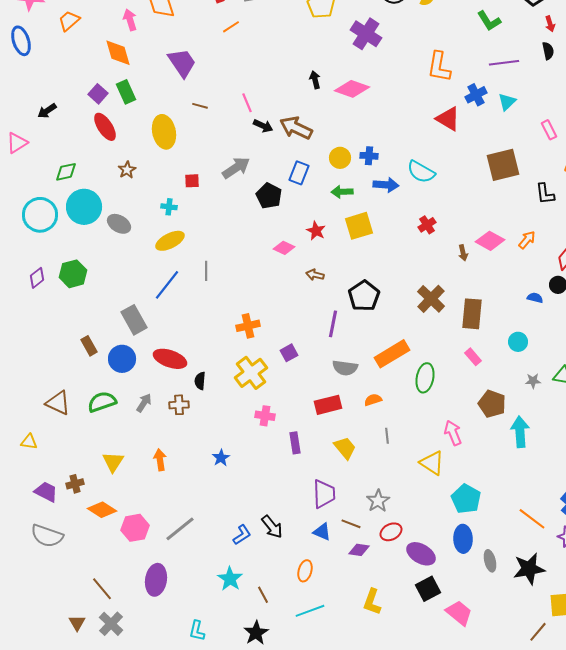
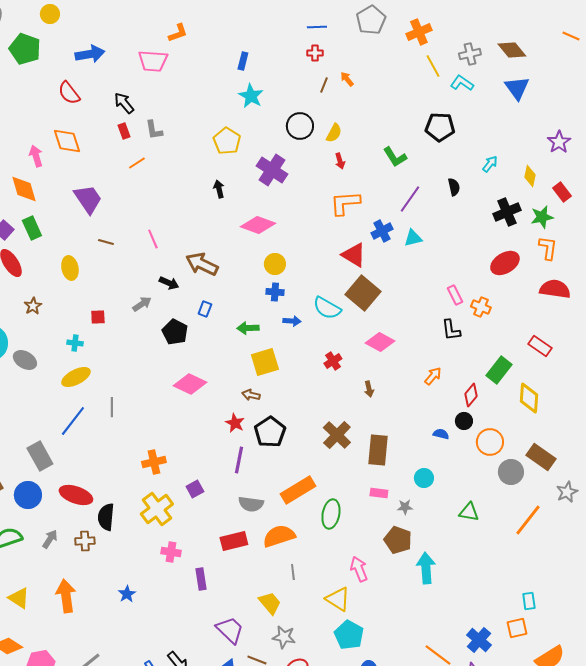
red arrow: (550, 24) -> (340, 161), moved
purple line: (504, 63) -> (410, 199), turned -48
orange L-shape: (439, 67) -> (345, 203), turned 76
black arrow: (315, 80) -> (219, 189), moved
cyan triangle: (507, 102) -> (413, 238), turned 30
black arrow: (263, 126) -> (169, 283), moved
pink rectangle: (549, 130) -> (455, 295), moved
yellow ellipse: (164, 132) -> (70, 268), size x0.7
yellow circle: (340, 158) -> (275, 264), moved
brown square: (503, 165) -> (363, 293), moved, turned -36
gray arrow: (236, 168) -> (142, 304), size x0.7
blue rectangle: (299, 173) -> (205, 309), size x0.7
blue arrow: (386, 185) -> (292, 321), size x0.7
red star: (316, 231) -> (235, 423), moved
pink diamond: (490, 241) -> (380, 342), moved
pink diamond: (284, 248) -> (190, 384), size x1.5
brown arrow: (315, 275) -> (251, 395), moved
pink rectangle: (473, 357) -> (379, 493), turned -42
black semicircle: (200, 381) -> (106, 517), size x1.5
gray star: (533, 381) -> (405, 507), moved
orange semicircle: (373, 400) -> (279, 536), size x1.8
yellow trapezoid: (345, 448) -> (270, 603), moved
orange arrow: (160, 460) -> (66, 596), size x1.5
yellow triangle: (113, 462) -> (19, 598), turned -30
purple trapezoid: (324, 494) -> (230, 630), turned -44
cyan pentagon: (466, 499) -> (349, 635), moved
gray star: (378, 501) -> (284, 637), turned -30

